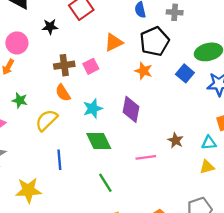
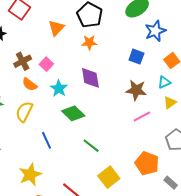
pink square: (91, 66) -> (46, 64), moved
blue square: (185, 73) -> (136, 57), moved
brown star: (176, 140) -> (136, 90), size x1.5
pink line: (146, 157) -> (142, 117), moved

